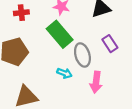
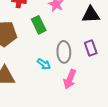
green rectangle: (60, 34) -> (39, 25), moved, size x0.7

